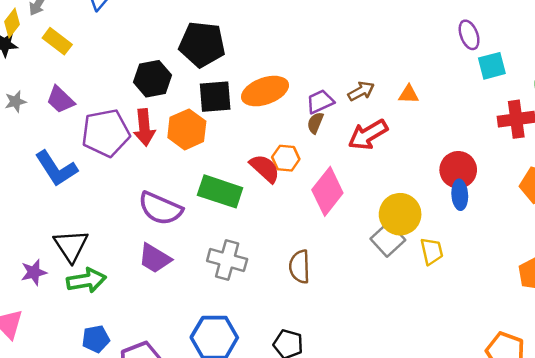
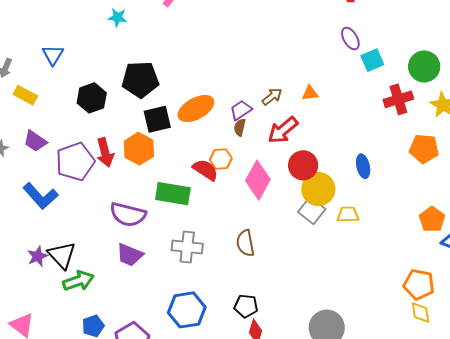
black hexagon: (153, 79) -> (92, 98), moved
red circle: (458, 170) -> (303, 165), moved
yellow trapezoid: (432, 251) -> (348, 214), turned -70
purple star: (34, 272) -> (38, 256), moved

